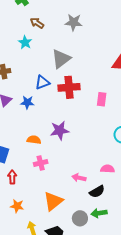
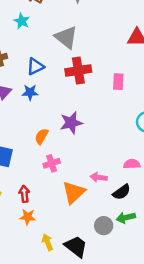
gray triangle: (61, 59) -> (66, 37), turned -40
blue triangle: (42, 82) -> (35, 66), moved
orange semicircle: (34, 140) -> (41, 136), turned -64
red arrow: (12, 177) -> (24, 194), moved
orange triangle: (53, 201) -> (74, 192), moved

